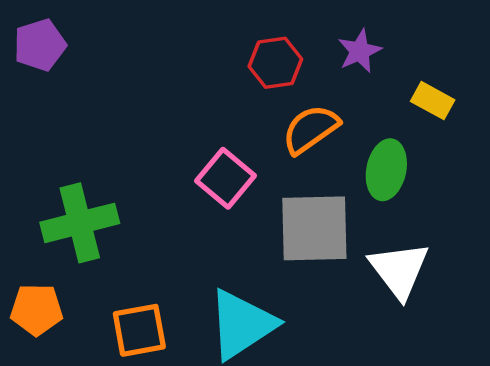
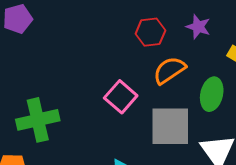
purple star: (360, 51) -> (198, 27), turned -30

